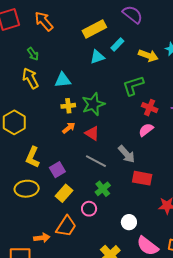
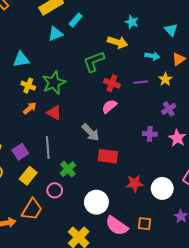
yellow arrow: (148, 56) -> (118, 42), moved
yellow cross: (68, 106) -> (28, 86), turned 32
gray line: (96, 161) -> (48, 148), moved, turned 60
white circle: (129, 222) -> (96, 202), size x1.5

